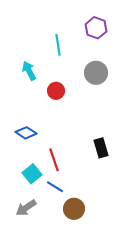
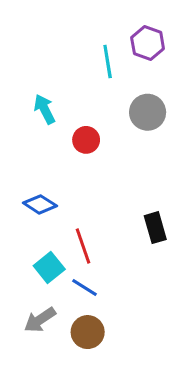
cyan line: (58, 45) -> (108, 61), moved
brown circle: (74, 209) -> (88, 332), moved

